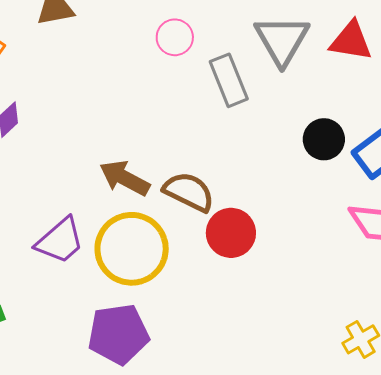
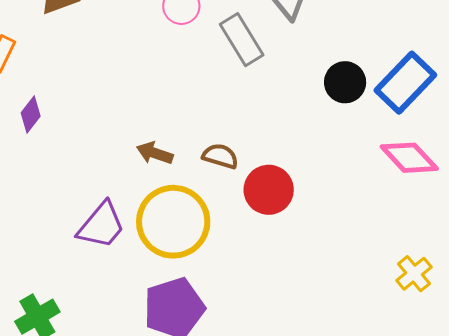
brown arrow: (125, 178) -> (155, 153), size x0.7
brown semicircle: (189, 192) -> (220, 156), size x0.7

